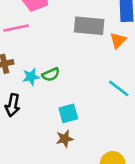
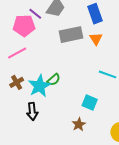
cyan star: (31, 77) -> (39, 86), size x1.6
cyan square: (68, 113) -> (90, 103), moved, turned -35

